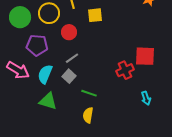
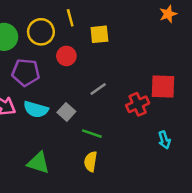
gray line: (72, 58) -> (98, 89), moved
cyan semicircle: (45, 74) -> (36, 109), turned -96
green triangle: (48, 101) -> (38, 163), moved

